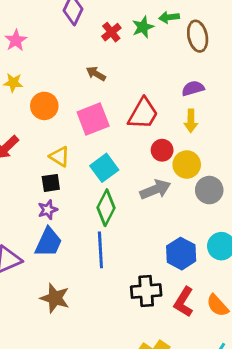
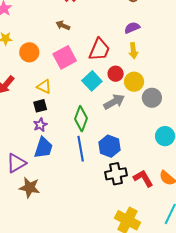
cyan square: (104, 168) -> (92, 81), moved
blue hexagon: (181, 254) -> (109, 146), moved
brown star: (55, 298) -> (30, 188), moved
red L-shape: (184, 302) -> (143, 178), turned 125

